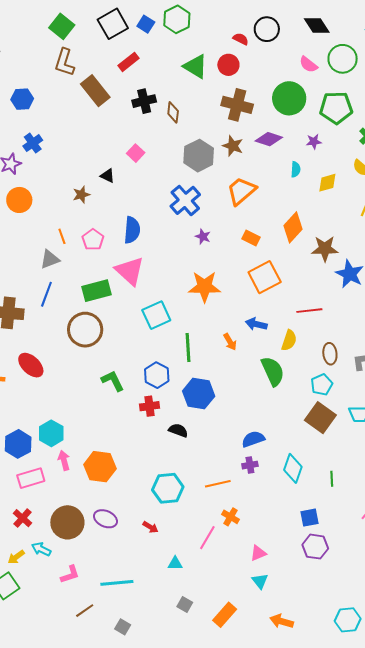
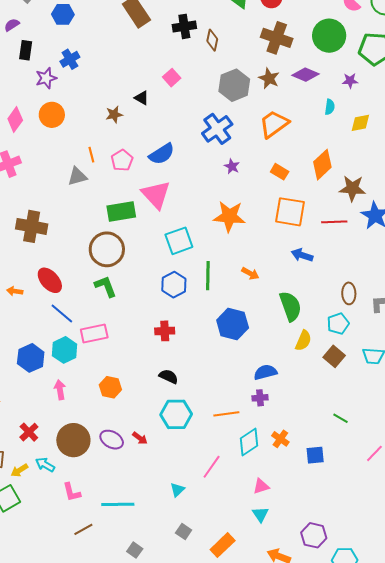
blue semicircle: (132, 230) -> (162, 154), turned 48
orange square: (265, 277) -> (290, 212), turned 32
blue line: (46, 294) -> (62, 314), moved, turned -75
red line: (309, 311) -> (334, 222), moved
blue arrow: (256, 324) -> (302, 255), moved
yellow semicircle: (289, 340) -> (303, 341), moved
orange arrow: (230, 342) -> (250, 273), turned -36
blue hexagon: (157, 375) -> (174, 285), moved
green L-shape: (113, 381) -> (105, 286), moved
blue hexagon: (199, 394) -> (233, 324), moved
brown square: (320, 418) -> (334, 356), size x0.7
black semicircle: (178, 430) -> (169, 376), moved
pink arrow: (64, 460) -> (60, 390), moved
orange hexagon: (100, 467) -> (110, 387), size x0.7
cyan diamond: (293, 468) -> (249, 442), moved, turned 32
pink rectangle: (31, 478) -> (94, 334), moved
green line: (332, 479) -> (340, 418), turned -63
orange cross: (231, 517) -> (280, 439), moved
red arrow: (150, 527) -> (140, 438), moved
purple hexagon: (315, 547) -> (314, 535), moved
cyan triangle: (175, 563) -> (177, 490), turned -49
pink L-shape: (70, 574) -> (72, 492), turned 90
gray square: (123, 627) -> (135, 550), moved

